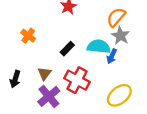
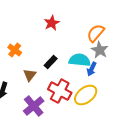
brown triangle: (44, 74) -> (30, 75), moved
yellow ellipse: (119, 95) -> (86, 95), moved

